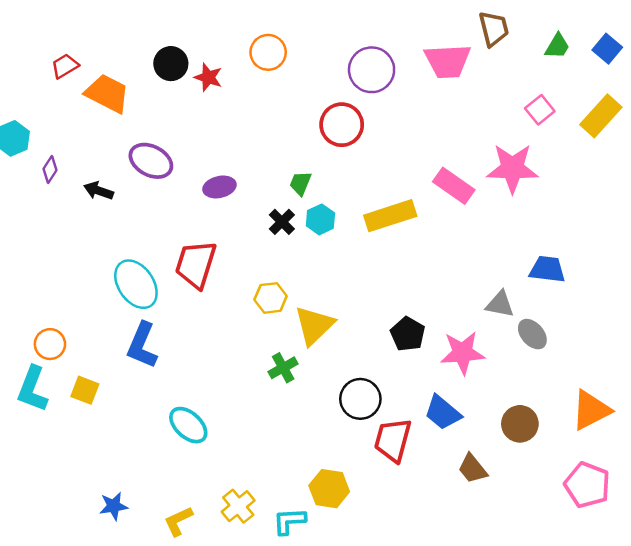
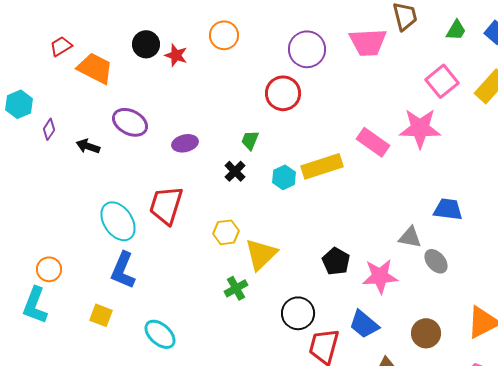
pink square: (540, 110) -> (442, 81), size x1.4
cyan hexagon: (320, 219) -> (284, 177), moved
yellow square: (85, 390) -> (101, 315), moved

